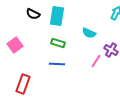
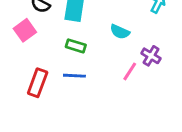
pink square: (15, 45) -> (25, 30), moved
red rectangle: (23, 84) -> (38, 83), moved

